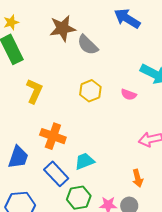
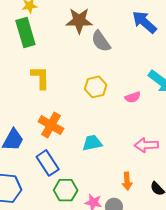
yellow L-shape: (34, 91) -> (40, 78), turned -35
pink semicircle: (129, 95) -> (133, 97), turned -49
cyan trapezoid: (85, 161) -> (92, 143), moved

